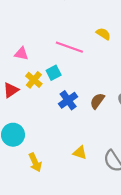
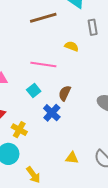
yellow cross: (34, 80) -> (19, 130), moved
brown semicircle: (97, 101) -> (65, 93), moved

